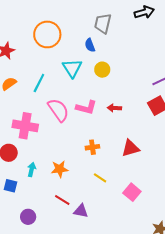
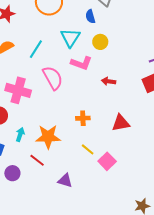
pink L-shape: (86, 107) -> (81, 63), moved
orange star: (60, 169) -> (48, 137), size x1.4
pink square: (132, 192) -> (107, 161), moved
red line: (62, 200) -> (37, 160), moved
purple circle: (28, 217) -> (12, 173), moved

